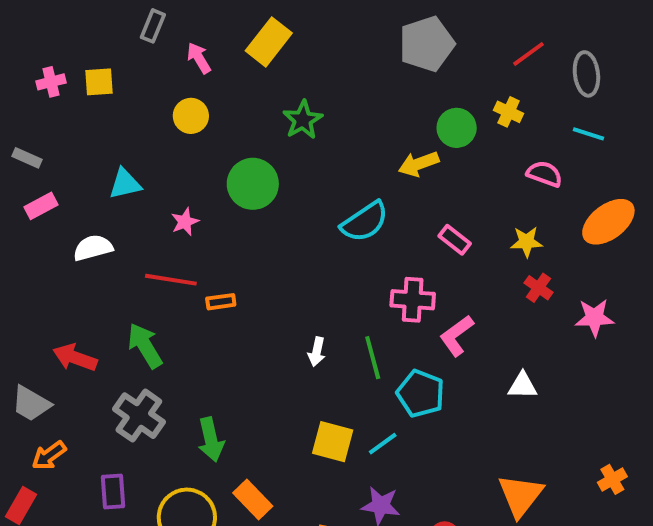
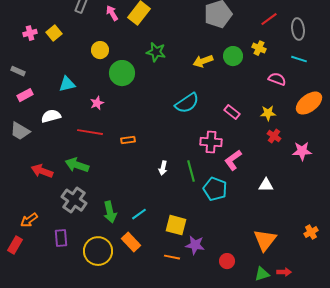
pink arrow: (199, 58) -> (112, 13), moved
yellow square: (99, 82) -> (54, 33), turned -35
green star: (303, 120) -> (156, 52), turned -30
yellow arrow: (419, 164) -> (203, 61), moved
green circle: (253, 184) -> (122, 73), moved
orange rectangle: (221, 302) -> (128, 140), moved
green arrow: (145, 346) -> (77, 165), turned -40
gray trapezoid: (31, 404) -> (20, 131), moved
yellow square: (333, 442) -> (176, 225), moved
cyan line: (383, 444) -> (139, 214), moved

